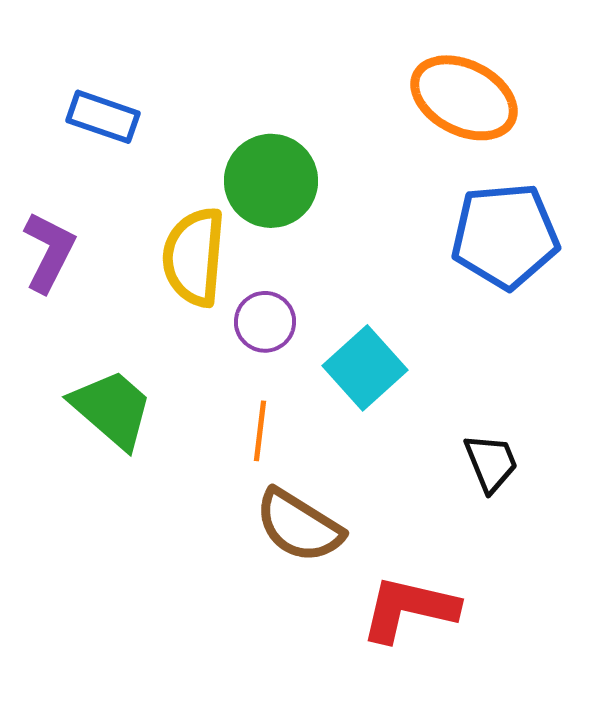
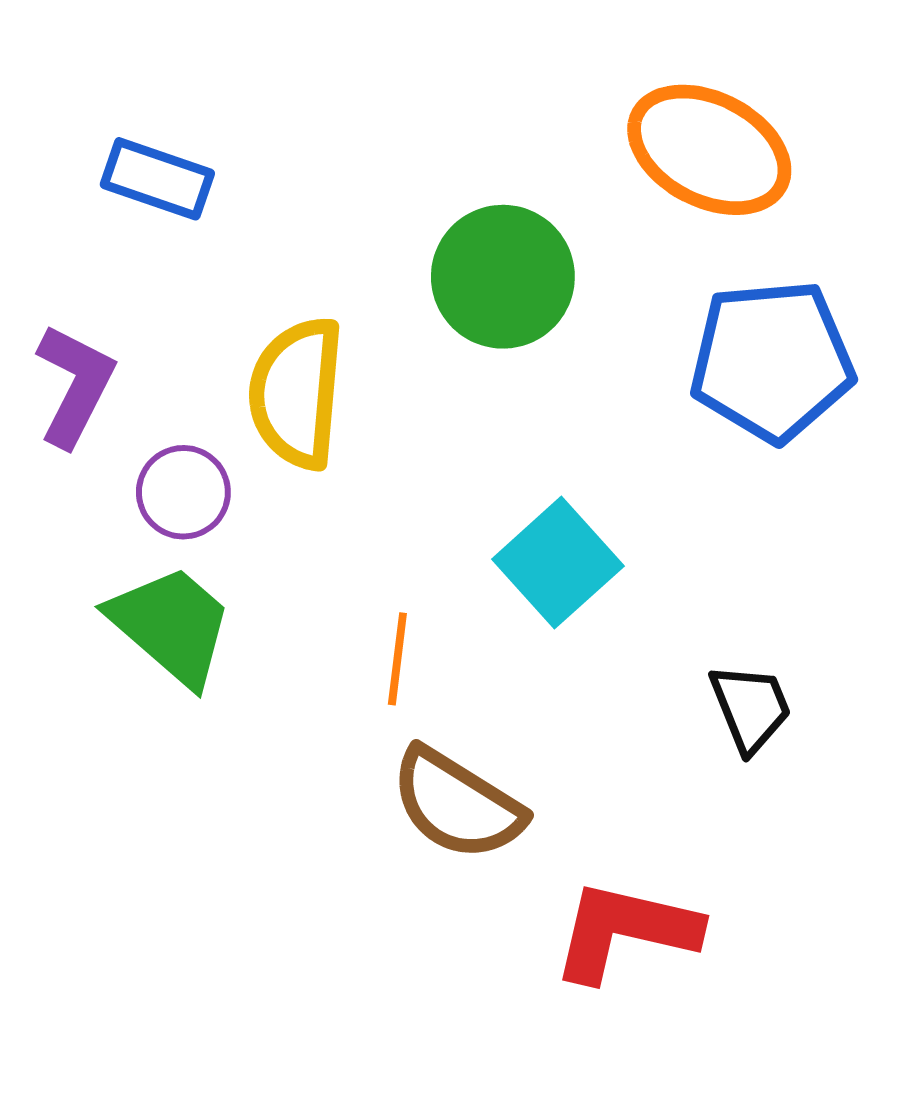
green circle: (271, 181) -> (503, 277), moved
purple circle: (265, 322) -> (183, 492), moved

